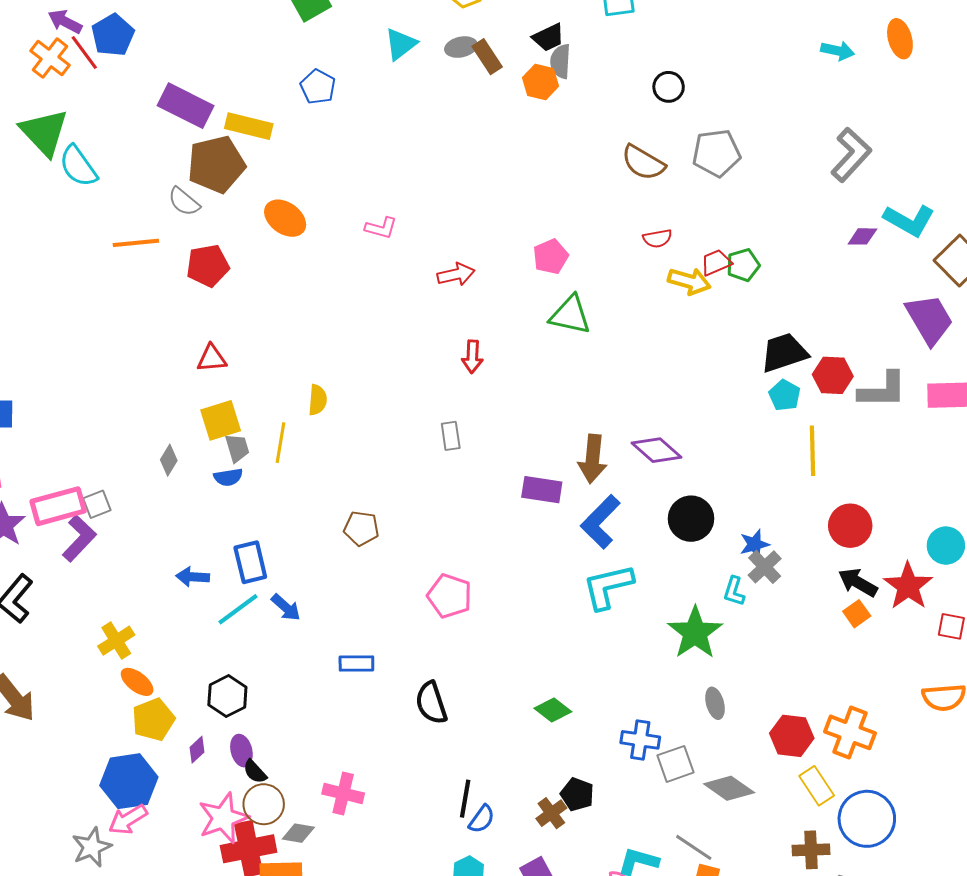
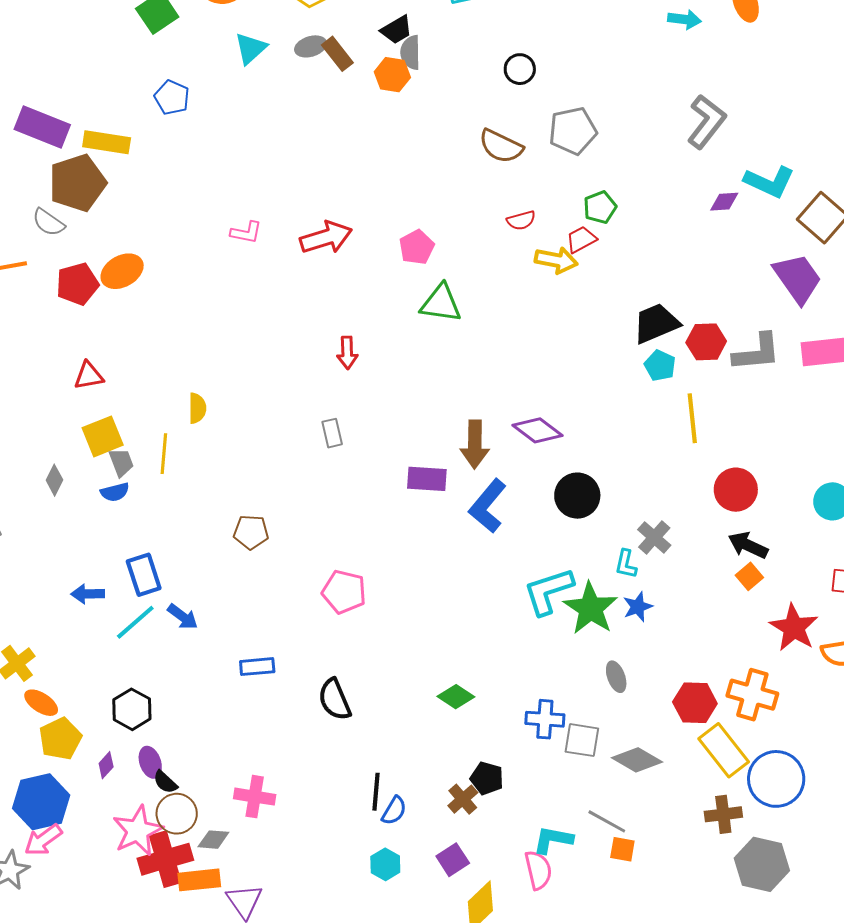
orange ellipse: (285, 218) -> (122, 271), moved, turned -60
green pentagon: (743, 265) -> (600, 207), moved
red arrow: (456, 274) -> (326, 237), moved, size x1.4
blue star: (754, 544) -> (638, 607), moved
red star: (908, 586) -> (794, 628), moved
cyan L-shape: (608, 587) -> (548, 591), moved
gray square: (676, 764) -> (582, 740), turned 33
yellow rectangle: (817, 786) -> (724, 750), size x1.4

